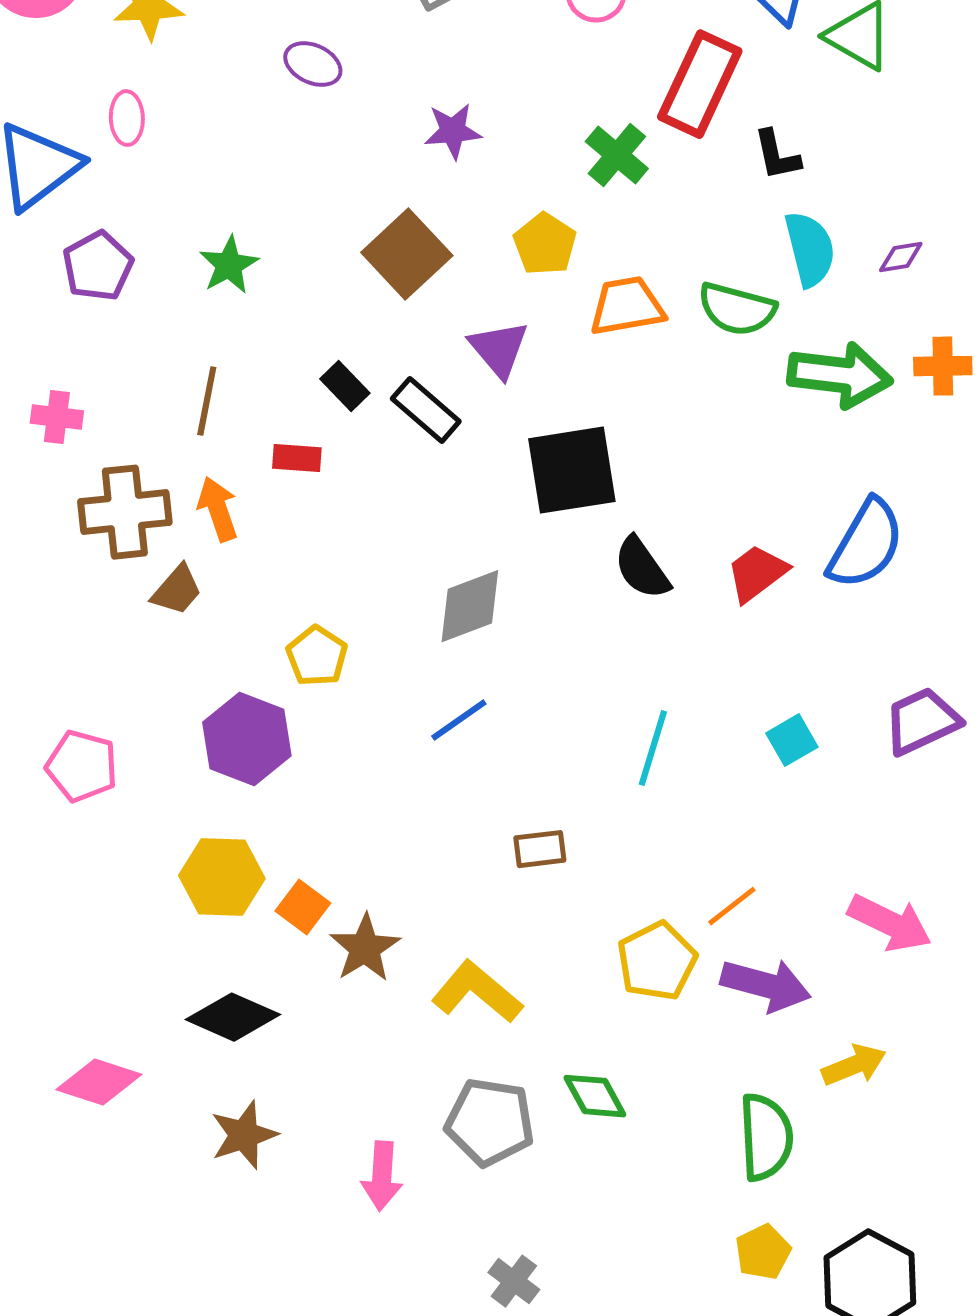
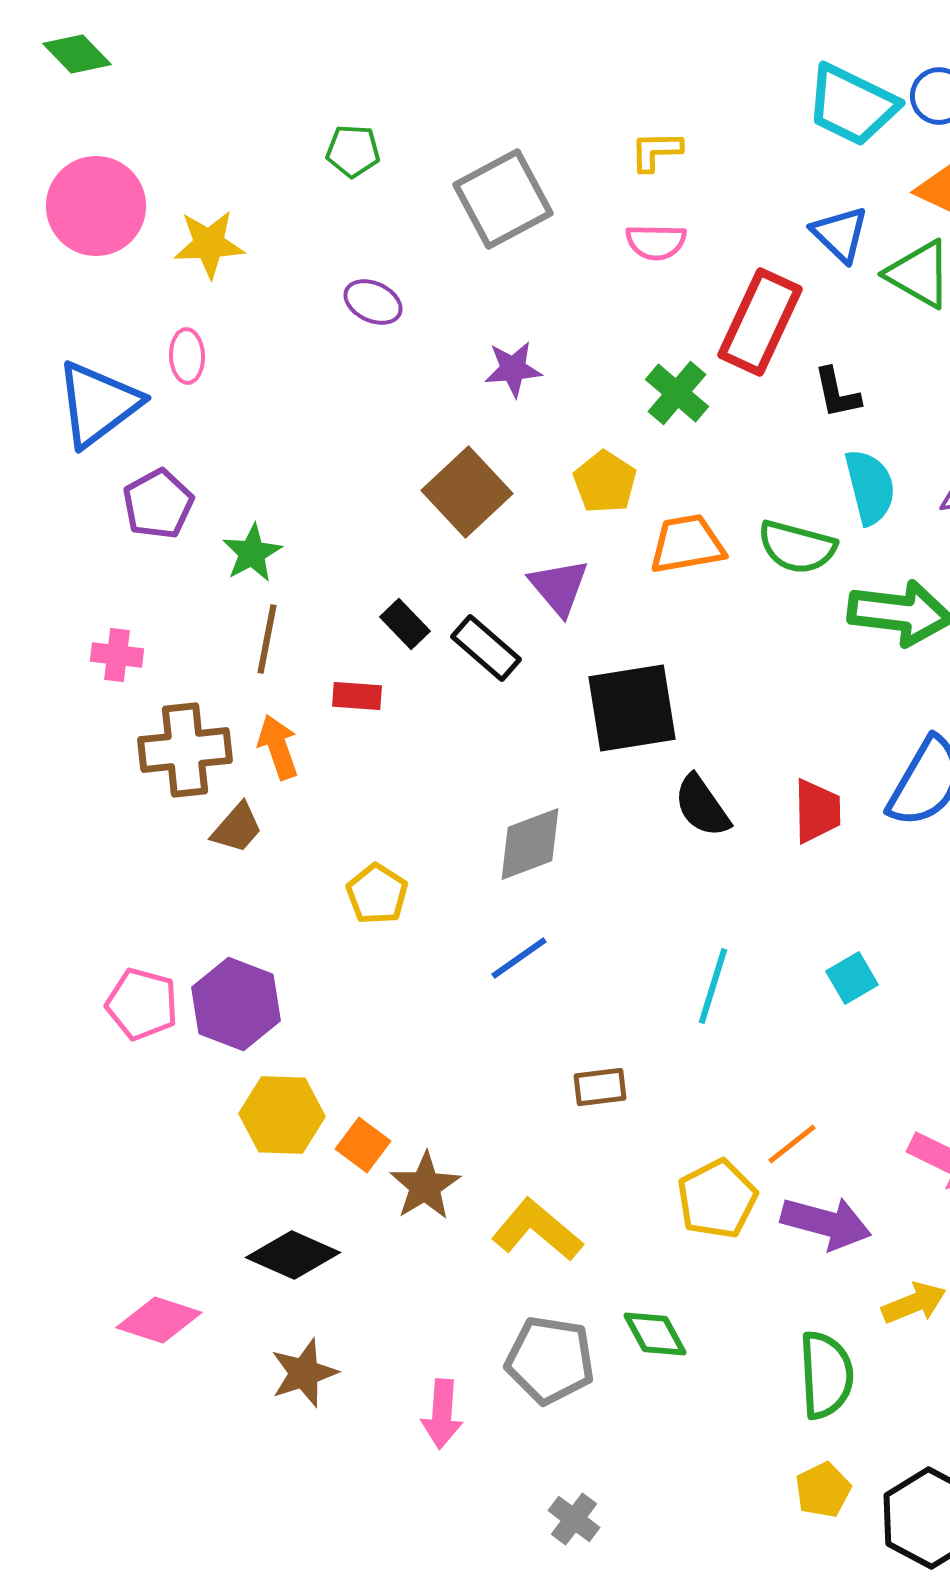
green star: (229, 265) -> (252, 553), moved
red trapezoid: (757, 573) -> (817, 811), turned 126
purple hexagon: (247, 739) -> (236, 1004), moved

